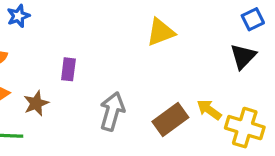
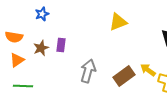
blue star: (18, 16) -> (42, 14), moved
brown star: (36, 103) -> (41, 48), moved

